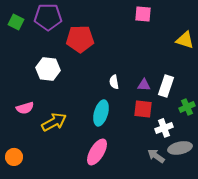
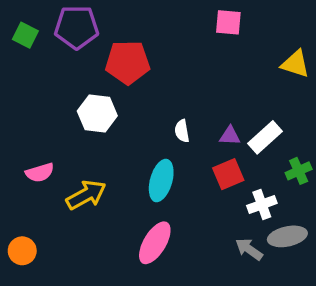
white hexagon: (48, 69) -> (97, 113), moved
white rectangle: (166, 86) -> (265, 137), turned 30
red square: (143, 109) -> (228, 174), turned -30

